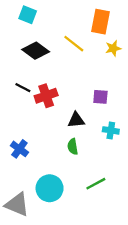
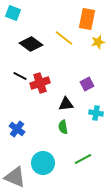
cyan square: (28, 15) -> (13, 13), moved
purple square: (100, 97) -> (87, 84), turned -32

